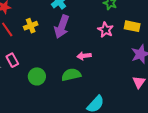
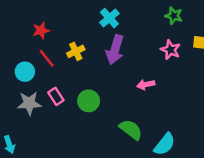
green semicircle: (71, 75) -> (131, 130), moved, turned 54
green circle: (37, 76) -> (89, 101), moved

